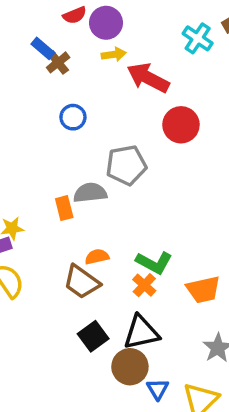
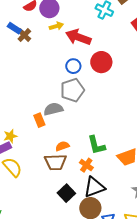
blue circle: (73, 117) -> (73, 66), moved
green L-shape: (154, 263) -> (96, 145), turned 55
brown trapezoid: (82, 282) -> (55, 162), turned -30
orange cross: (144, 285) -> (86, 165), moved

